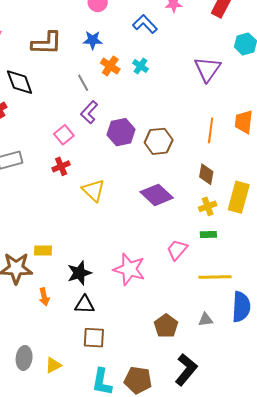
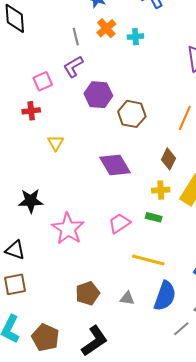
cyan cross: (140, 66) -> (135, 37), turned 35
yellow triangle: (93, 190) -> (56, 143), size x0.7
black star: (79, 273) -> (31, 201), moved
brown square: (94, 338) -> (15, 284), turned -30

